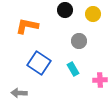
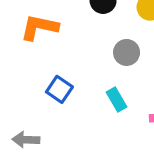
blue square: (39, 63) -> (59, 89), size x0.7

